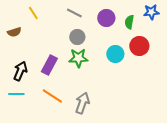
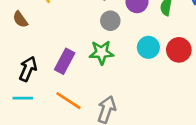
brown semicircle: (14, 32) -> (20, 19), turned 72
gray circle: (77, 37) -> (110, 21), moved
red circle: (139, 46) -> (179, 50), moved

